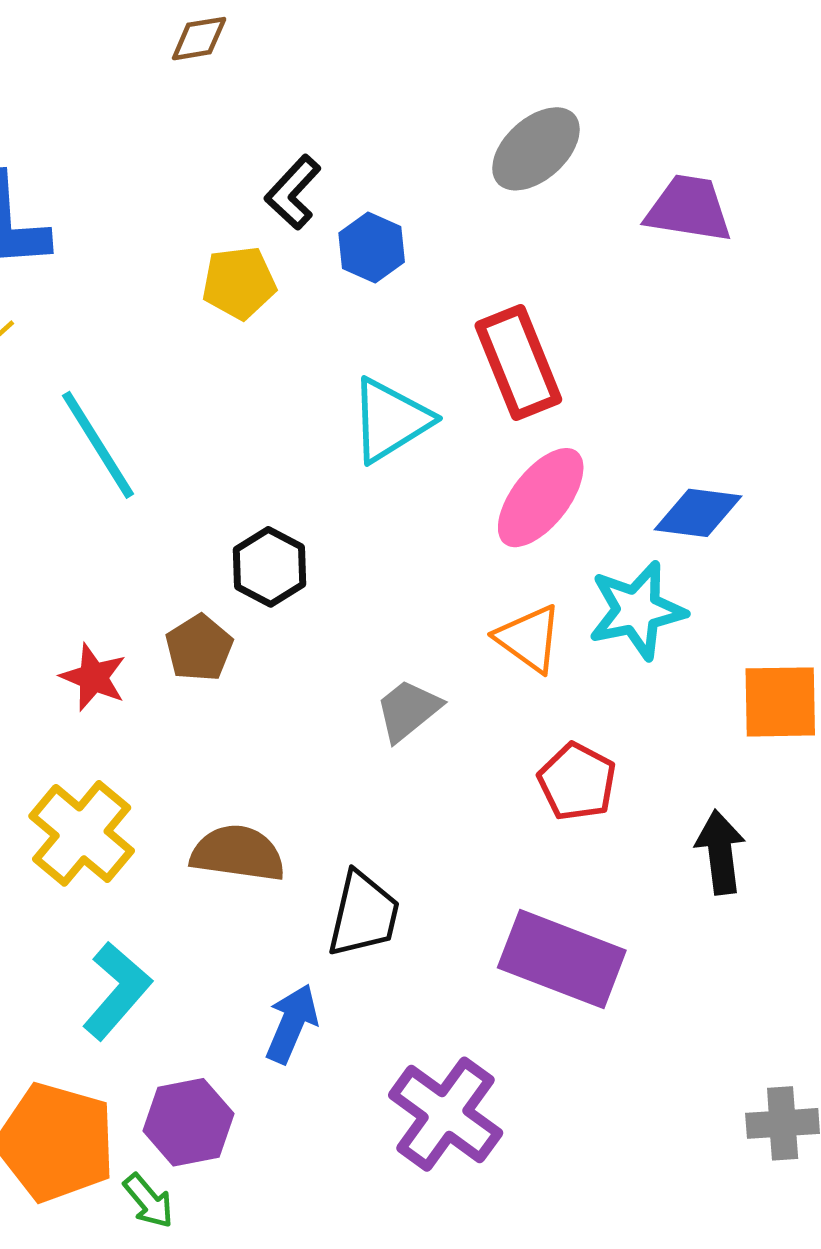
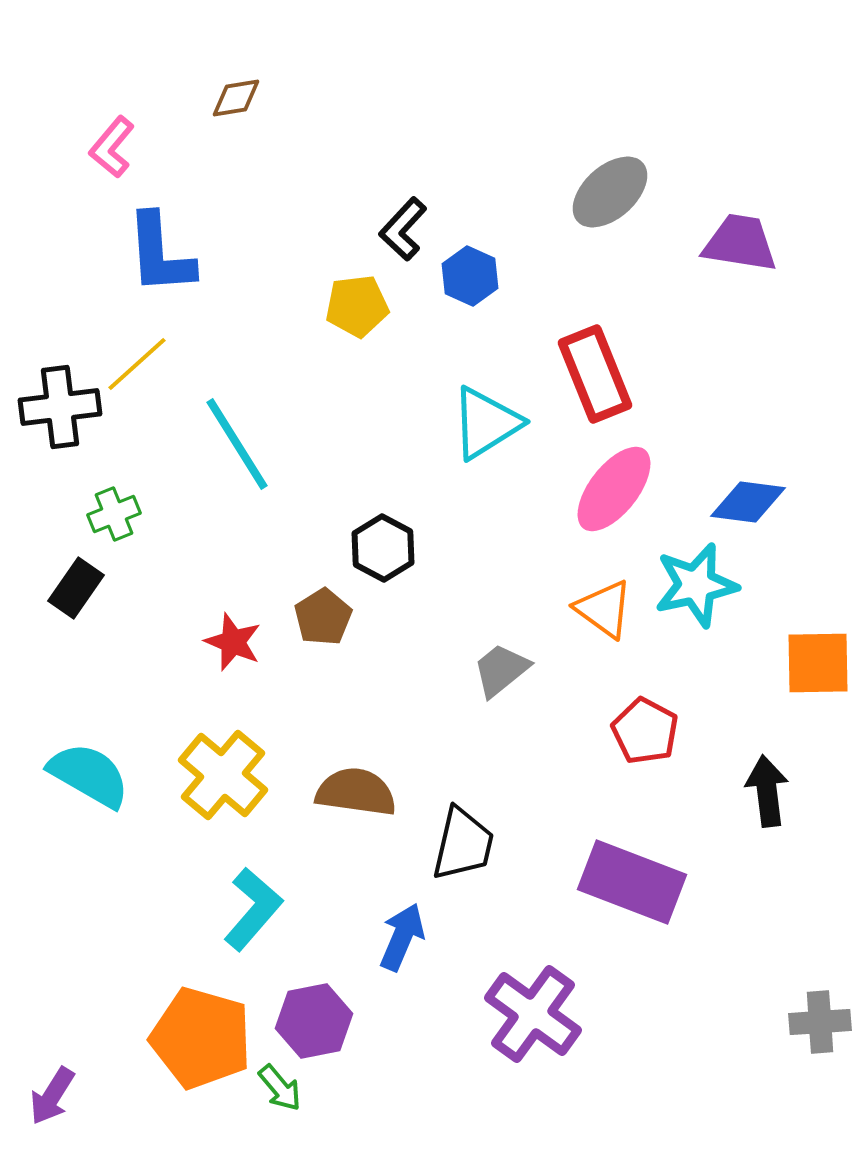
brown diamond: (199, 39) -> (236, 98), moved

